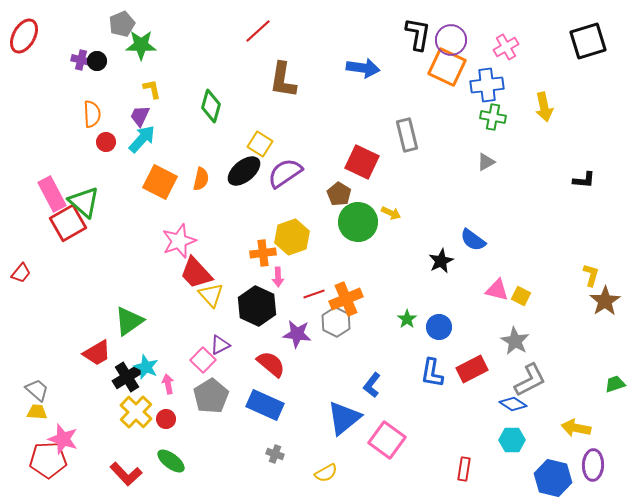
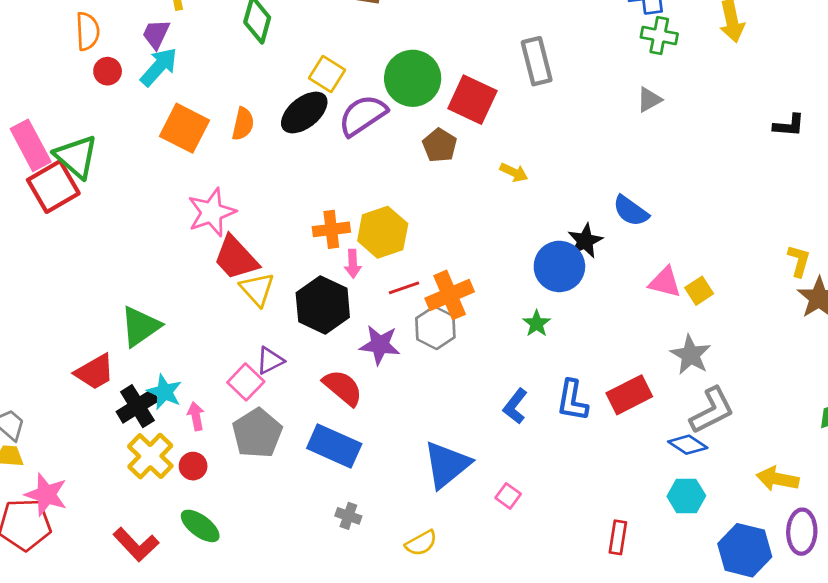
green circle: (358, 222) -> (413, 78), moved
yellow hexagon: (292, 237) -> (383, 232), moved
yellow square: (521, 296) -> (699, 291), turned 30
blue circle: (439, 327) -> (559, 266), moved, size x1.4
blue L-shape: (372, 385) -> (515, 406), moved
pink square: (387, 440) -> (508, 496), size x0.5

